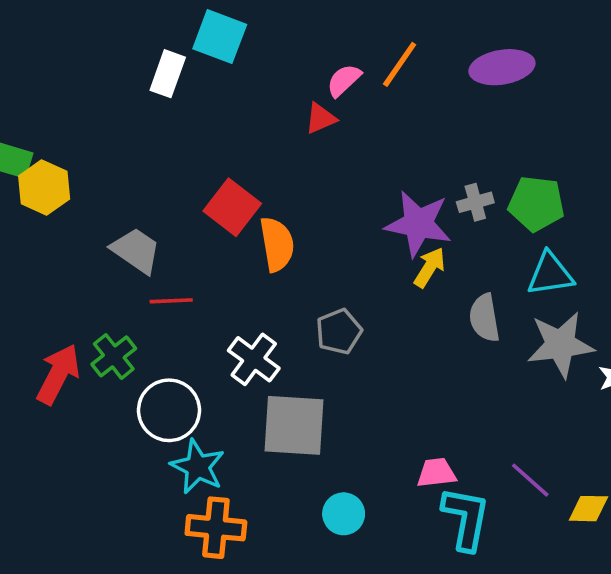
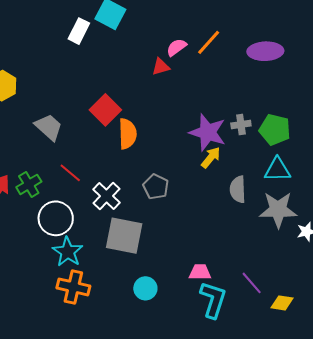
red line: (171, 301) -> (70, 173), moved, turned 35
gray pentagon: (339, 332) -> (156, 187), turned -30

